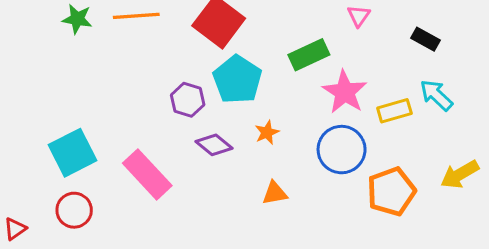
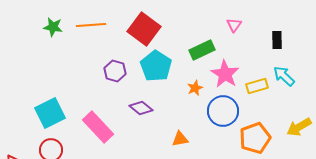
black rectangle: (425, 39) -> (277, 40), turned 60
purple hexagon: (188, 100) -> (115, 71), moved
orange star: (267, 132) -> (195, 88), moved

